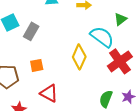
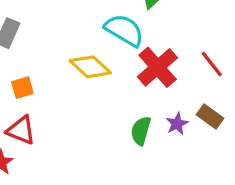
yellow diamond: (79, 57) -> (90, 67), turned -65
red triangle: (49, 93) -> (21, 130), moved

